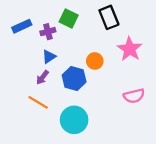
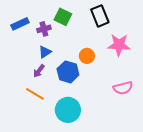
pink star: (130, 49) -> (119, 45), turned -30

